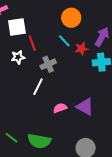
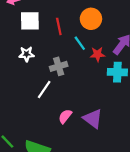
red line: (32, 43) -> (59, 26), moved
pink semicircle: (60, 108) -> (65, 116), turned -40

